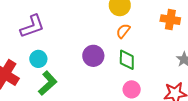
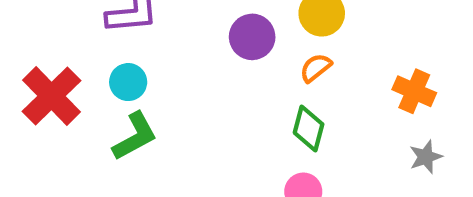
orange cross: (170, 20) -> (414, 91), moved
purple circle: (93, 56) -> (252, 37), moved

